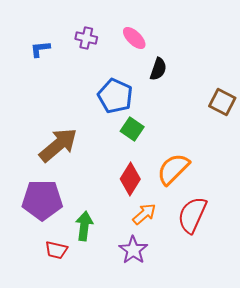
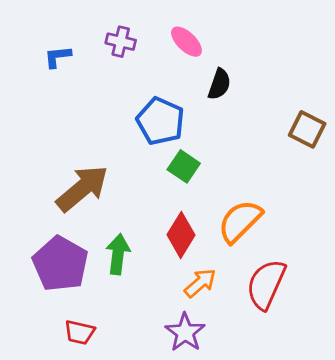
purple pentagon: (42, 200) -> (60, 264), turned 30
green arrow: (84, 226) -> (118, 254), moved

